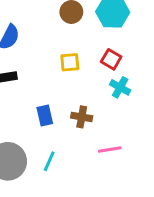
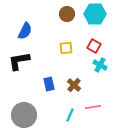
brown cross: (82, 117) -> (74, 85), turned 32
cyan line: (49, 161) -> (70, 115), moved

